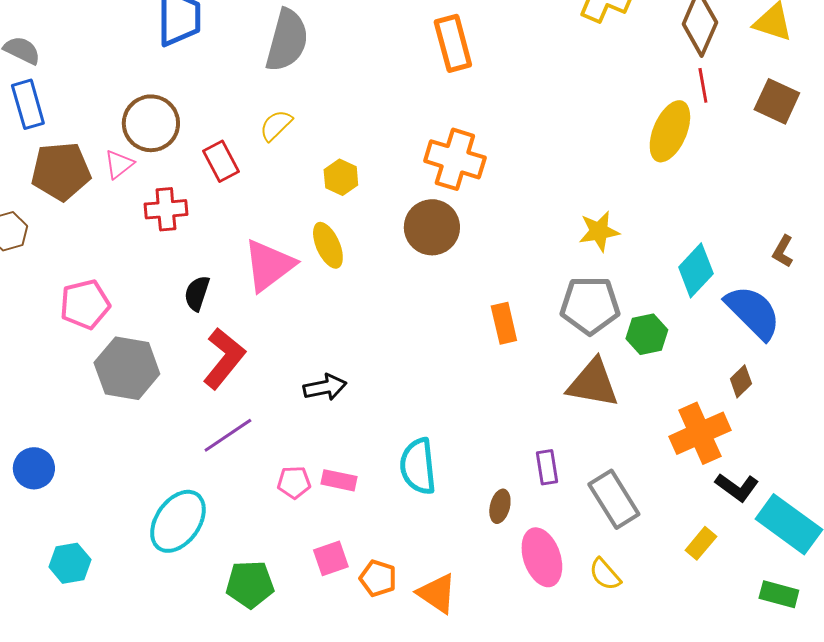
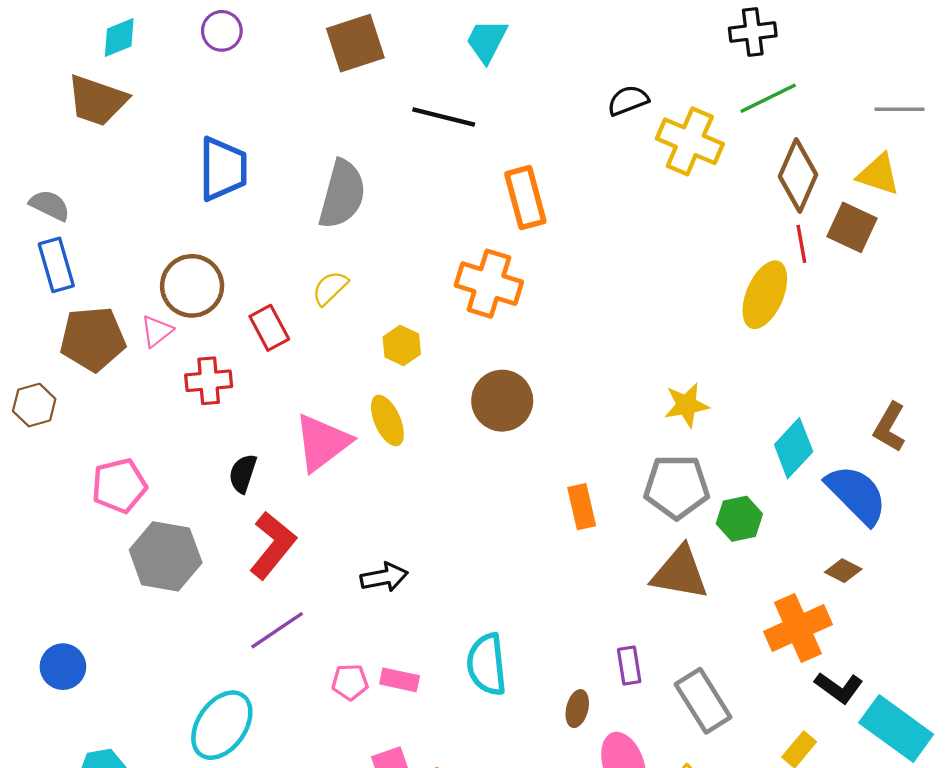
brown square: (777, 101) -> (852, 227), moved
orange cross: (455, 159) -> (489, 284), moved
brown L-shape: (783, 251) -> (890, 427), size x1.4
brown diamond: (741, 381) -> (843, 571), turned 72

